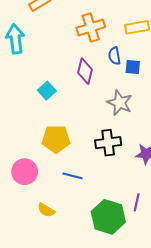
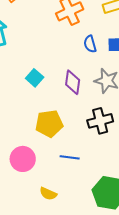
blue semicircle: (114, 56) -> (90, 44), moved
purple diamond: (85, 71) -> (73, 82), moved

